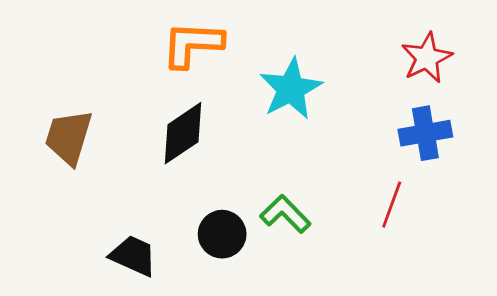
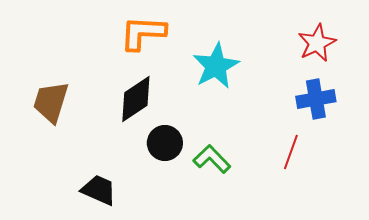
black circle: (222, 234) -> (165, 143), moved

